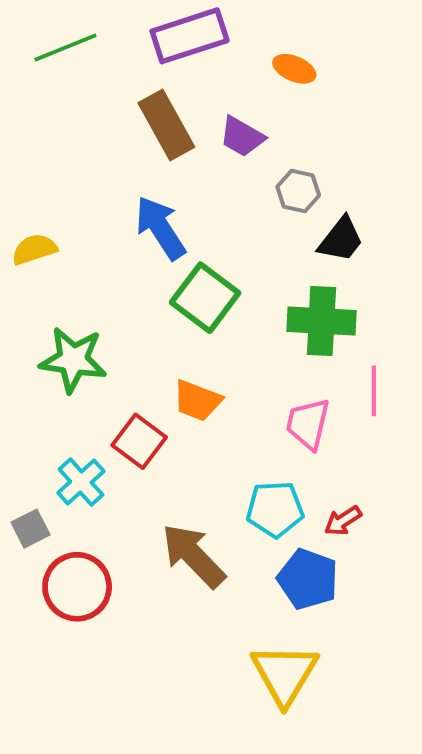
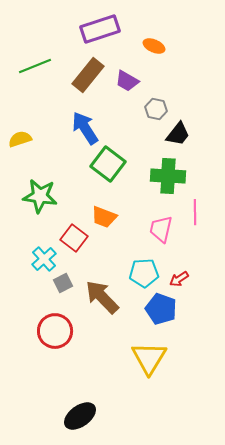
green line: (65, 47) -> (35, 66), moved
brown rectangle: (166, 125) -> (88, 75), turned 68
gray square: (30, 529) -> (63, 283), moved
red circle: (77, 587) -> (55, 331), moved

